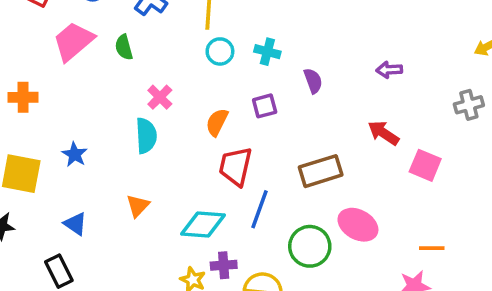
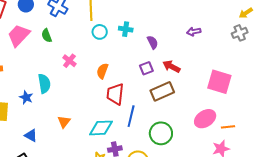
gray cross: (469, 105) -> (240, 33), moved
purple square: (265, 106) -> (146, 68), moved
red arrow: (383, 133) -> (171, 66), moved
cyan semicircle: (146, 136) -> (44, 84), moved
pink square: (425, 165) -> (219, 82), size x1.4
pink ellipse: (358, 225) -> (205, 119), moved, turned -55

